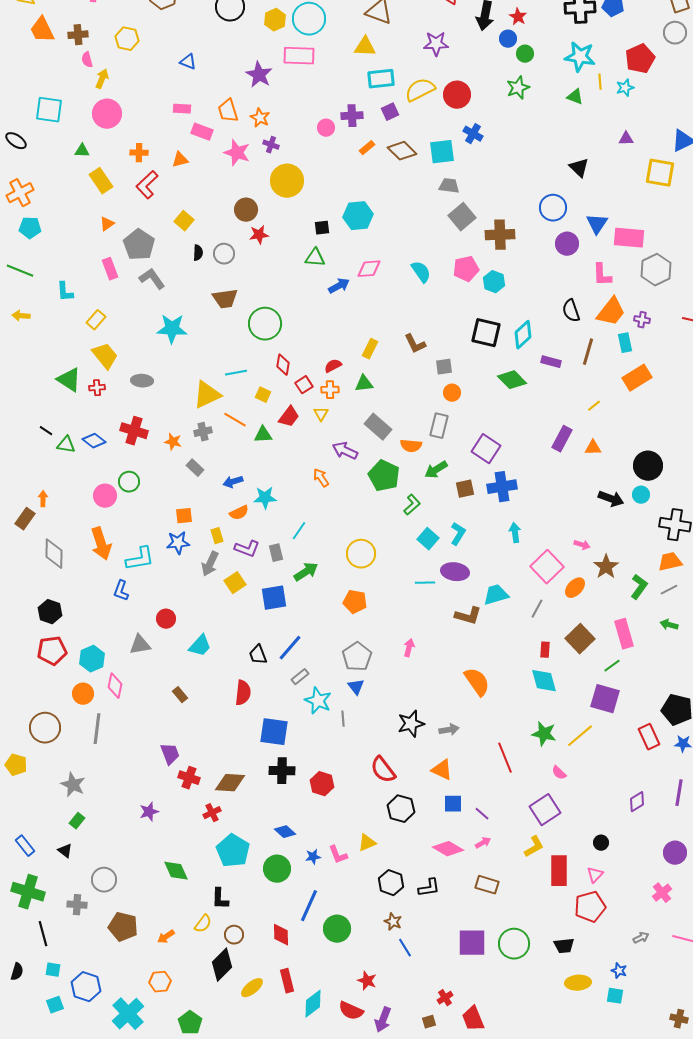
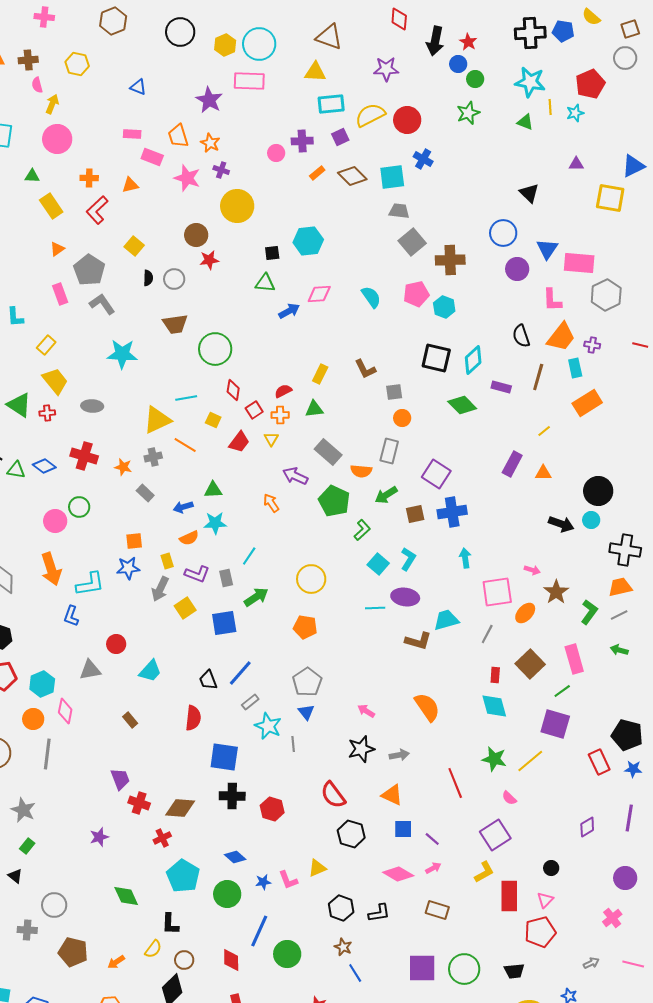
green triangle: (263, 435) -> (213, 490), moved
pink square: (547, 567) -> (497, 592), turned 36
pink arrow: (409, 648) -> (366, 711), moved, turned -72

